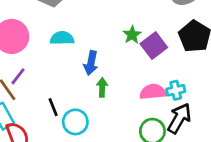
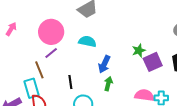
purple line: (18, 76) -> (51, 53), moved
black line: (53, 107) -> (70, 82), moved

